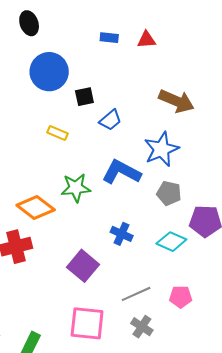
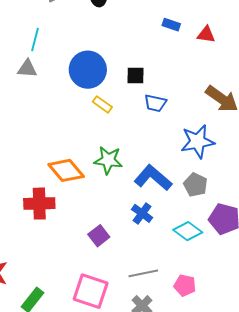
blue circle: (49, 72) -> (88, 70), moved
blue trapezoid: (110, 120) -> (155, 103), turned 40
blue L-shape: (121, 172) -> (153, 178), moved
purple square: (83, 266) -> (99, 236), size x0.7

